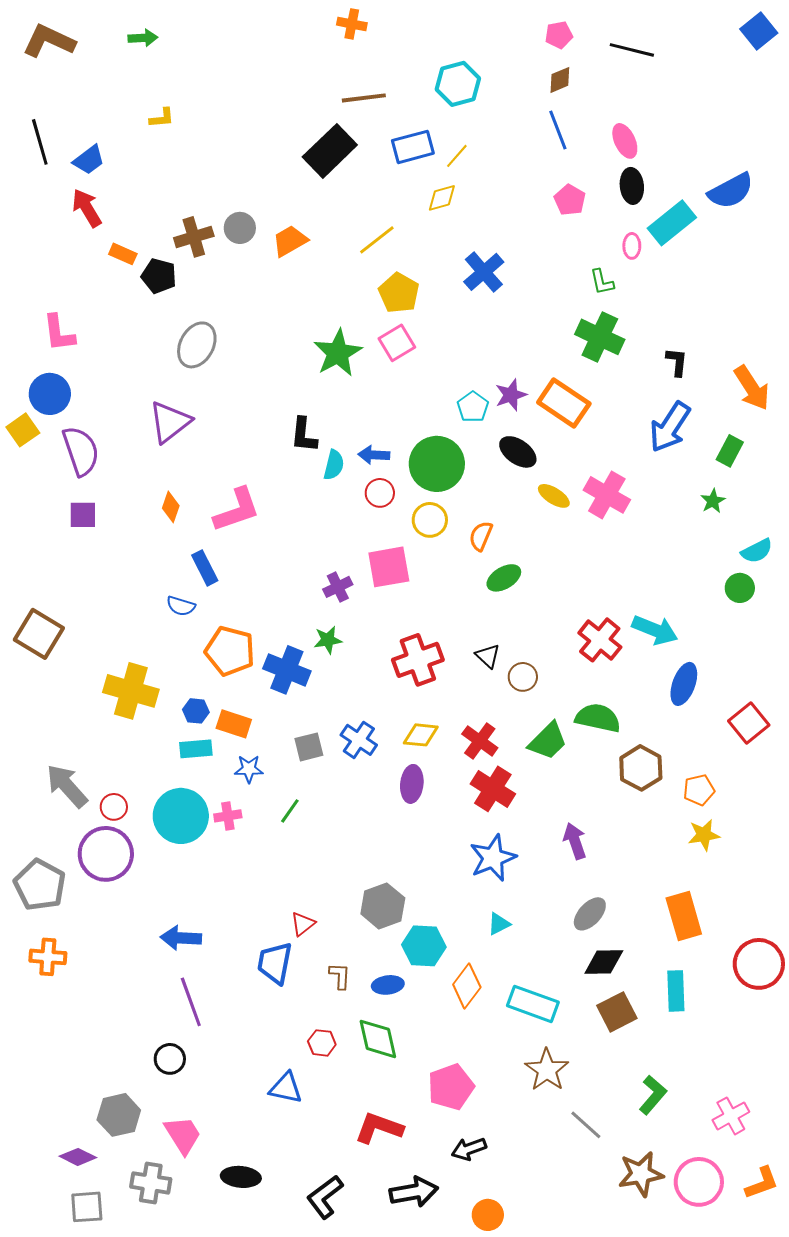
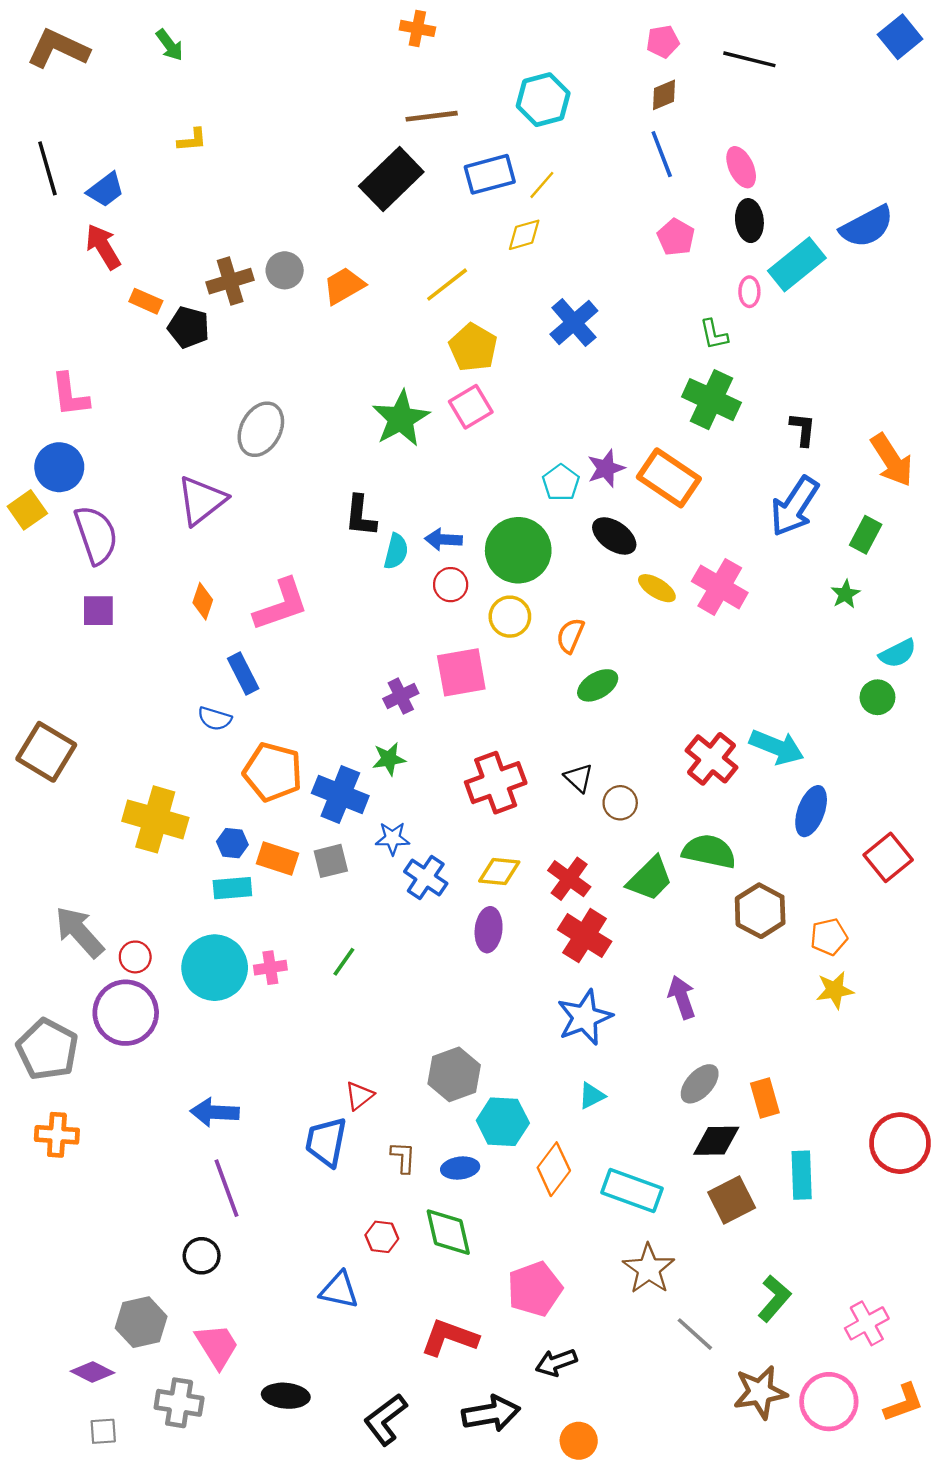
green arrow: (143, 38) -> (170, 45), turned 56
gray ellipse: (197, 345) -> (261, 429), moved
gray square: (309, 747) -> (331, 861), moved
blue star: (249, 769) -> (393, 838), moved
orange rectangle: (684, 916) -> (765, 1098), moved, size x0.7
gray square: (87, 1207) -> (103, 1431), size x0.7

